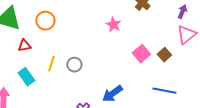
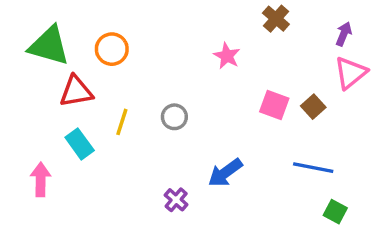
red triangle: (24, 46) -> (76, 91), size x1.5
pink square: (141, 54) -> (274, 105), turned -30
gray circle: (74, 65) -> (174, 117), moved

